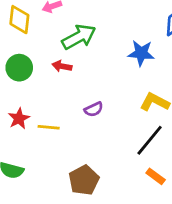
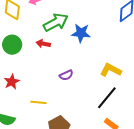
blue star: (141, 53) -> (81, 33), moved
yellow line: (49, 127) -> (38, 102), moved

